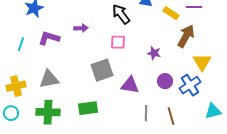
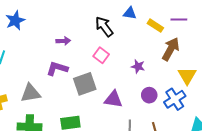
purple L-shape: (49, 38) -> (57, 69), moved
pink square: (118, 42) -> (101, 55), turned 35

